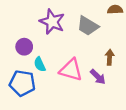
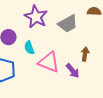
gray trapezoid: (88, 26) -> (68, 24), turned -65
cyan semicircle: (40, 64) -> (29, 48), moved

